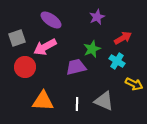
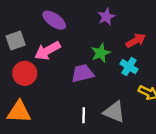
orange triangle: (43, 101) -> (19, 112), moved

